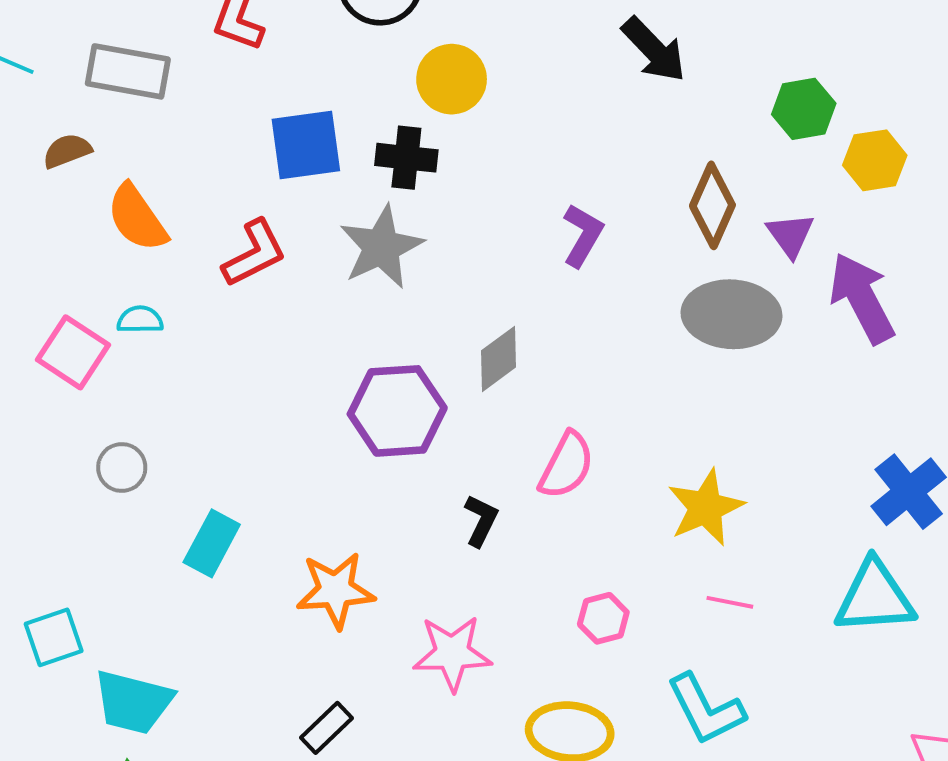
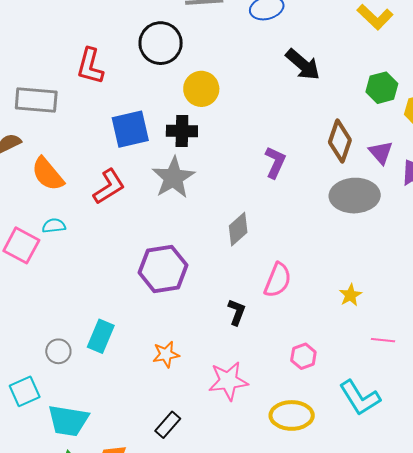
purple hexagon: (397, 411) -> (163, 269), moved
gray circle: (122, 468) -> (58, 351), moved
yellow star: (706, 508) -> (350, 295), size x0.6
orange star: (335, 590) -> (166, 354), size x0.7
pink line: (730, 602) -> (383, 340), moved

